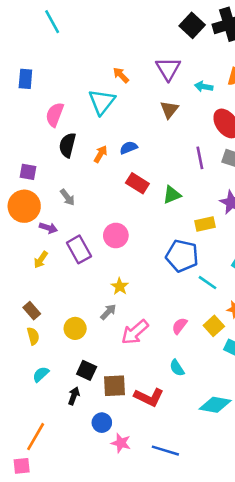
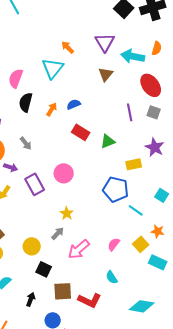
cyan arrow: (204, 87) -> (133, 56), size x1.6
black square: (87, 370) -> (44, 269), moved

